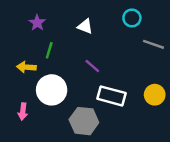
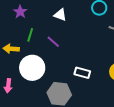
purple line: (92, 66) -> (53, 42), moved
white rectangle: (112, 96) -> (82, 73), size x0.7

